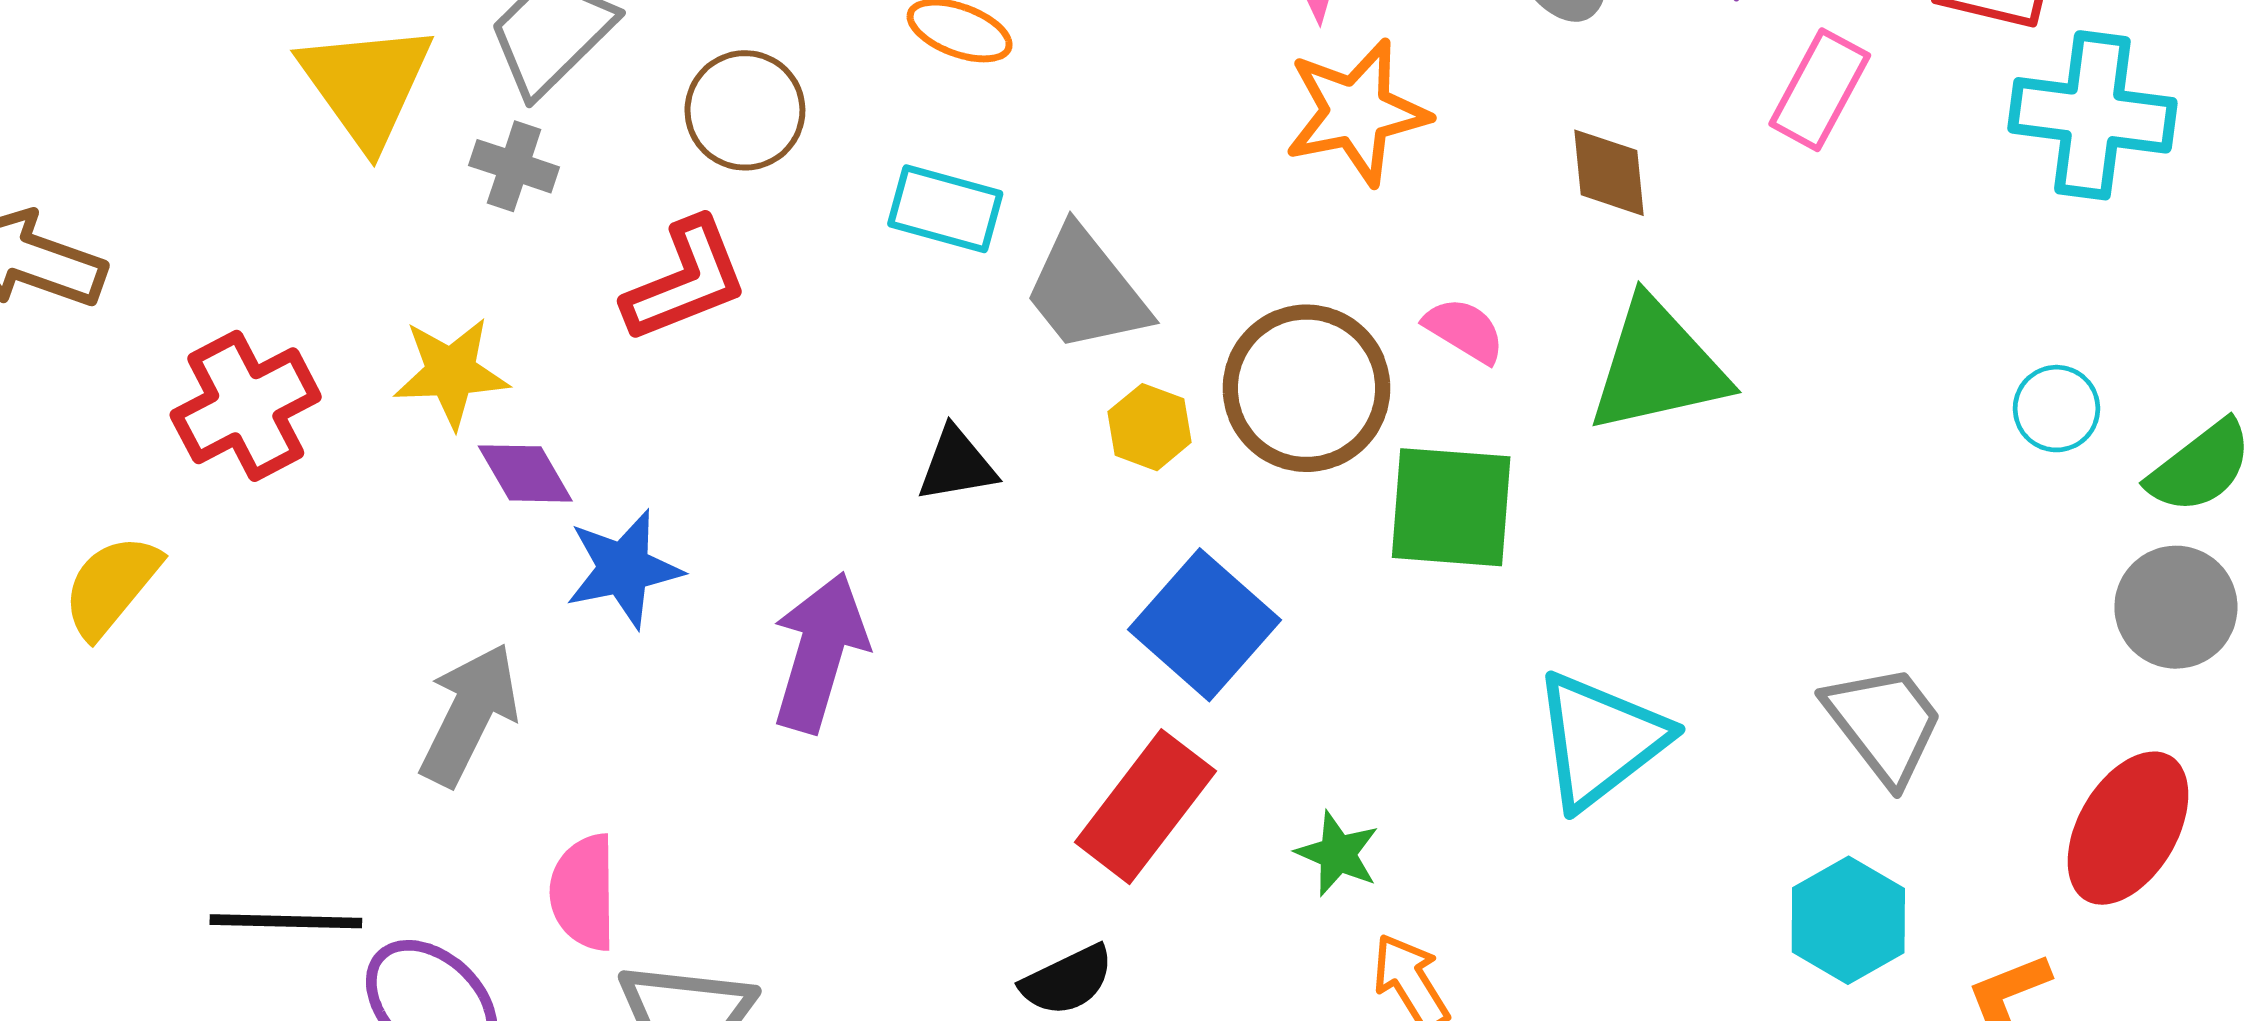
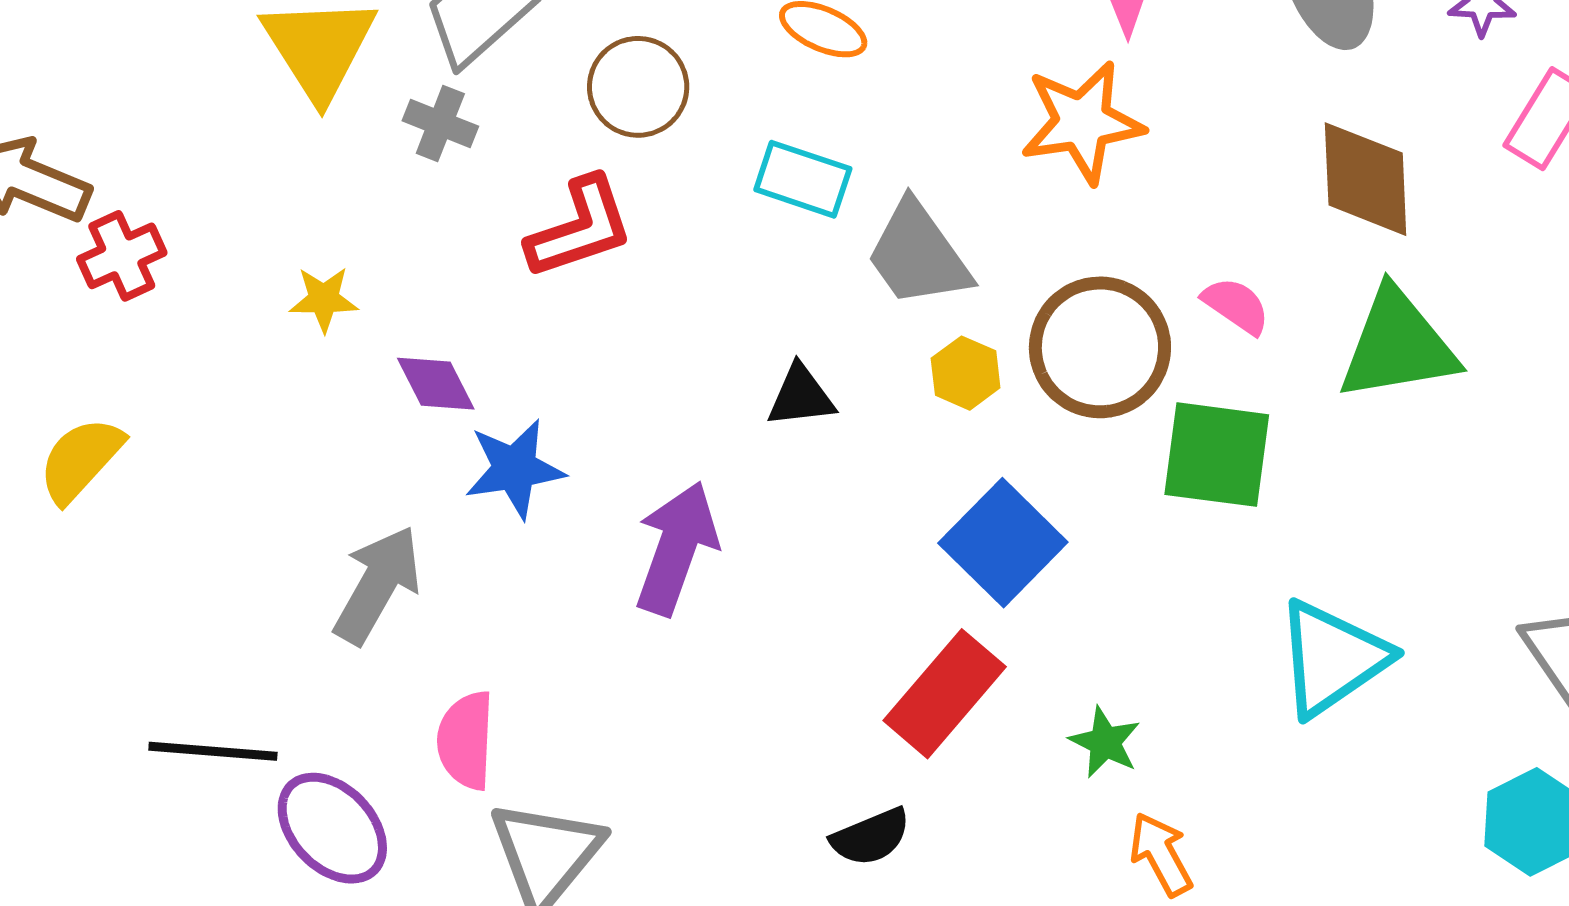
orange star: (1357, 112) -> (1082, 122), moved
brown diamond: (1609, 173) -> (1366, 179), size x1.5
yellow star: (451, 372) -> (324, 299), moved, size x0.7
red cross: (246, 406) -> (122, 256), moved, size x0.7

